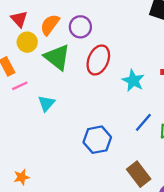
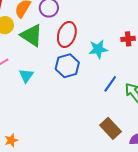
cyan star: (133, 81) -> (98, 49), turned -30
blue hexagon: (97, 140) -> (67, 66), moved

